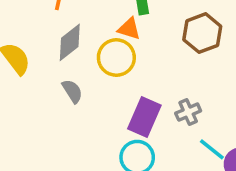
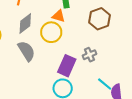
gray semicircle: (72, 91) -> (26, 51), size x1.5
gray cross: (188, 112) -> (90, 55), moved

